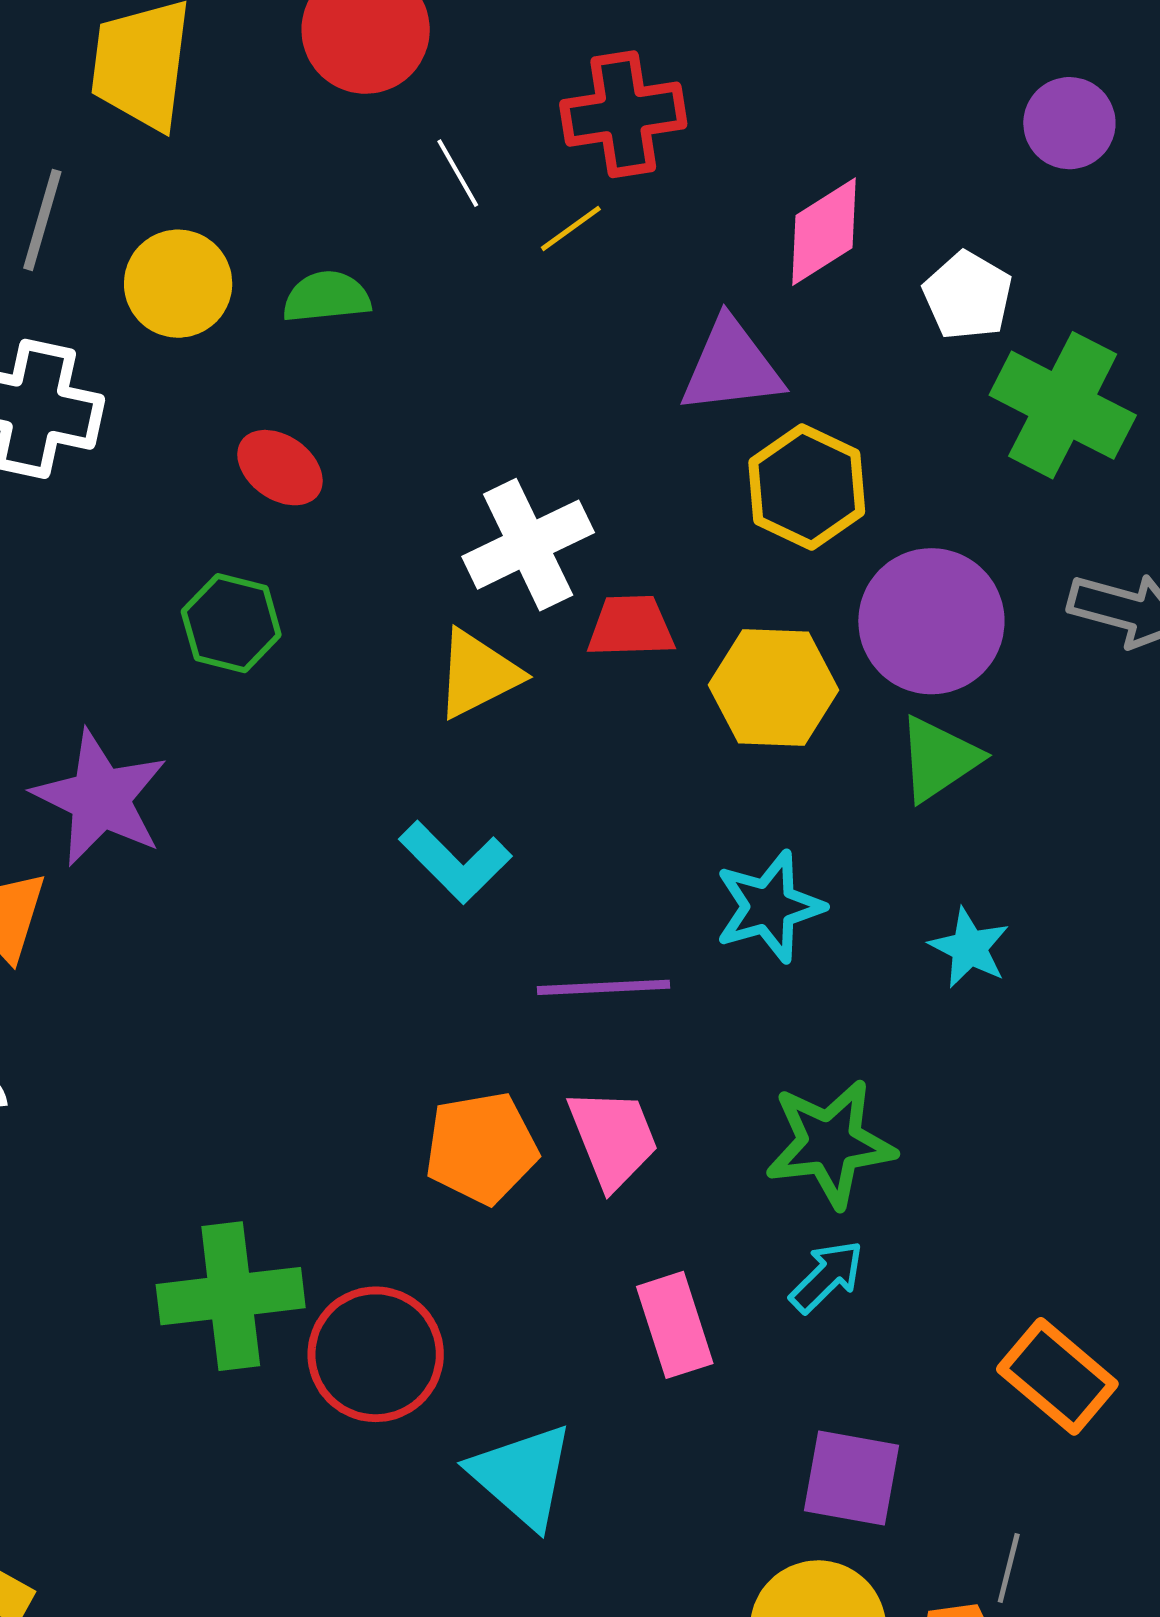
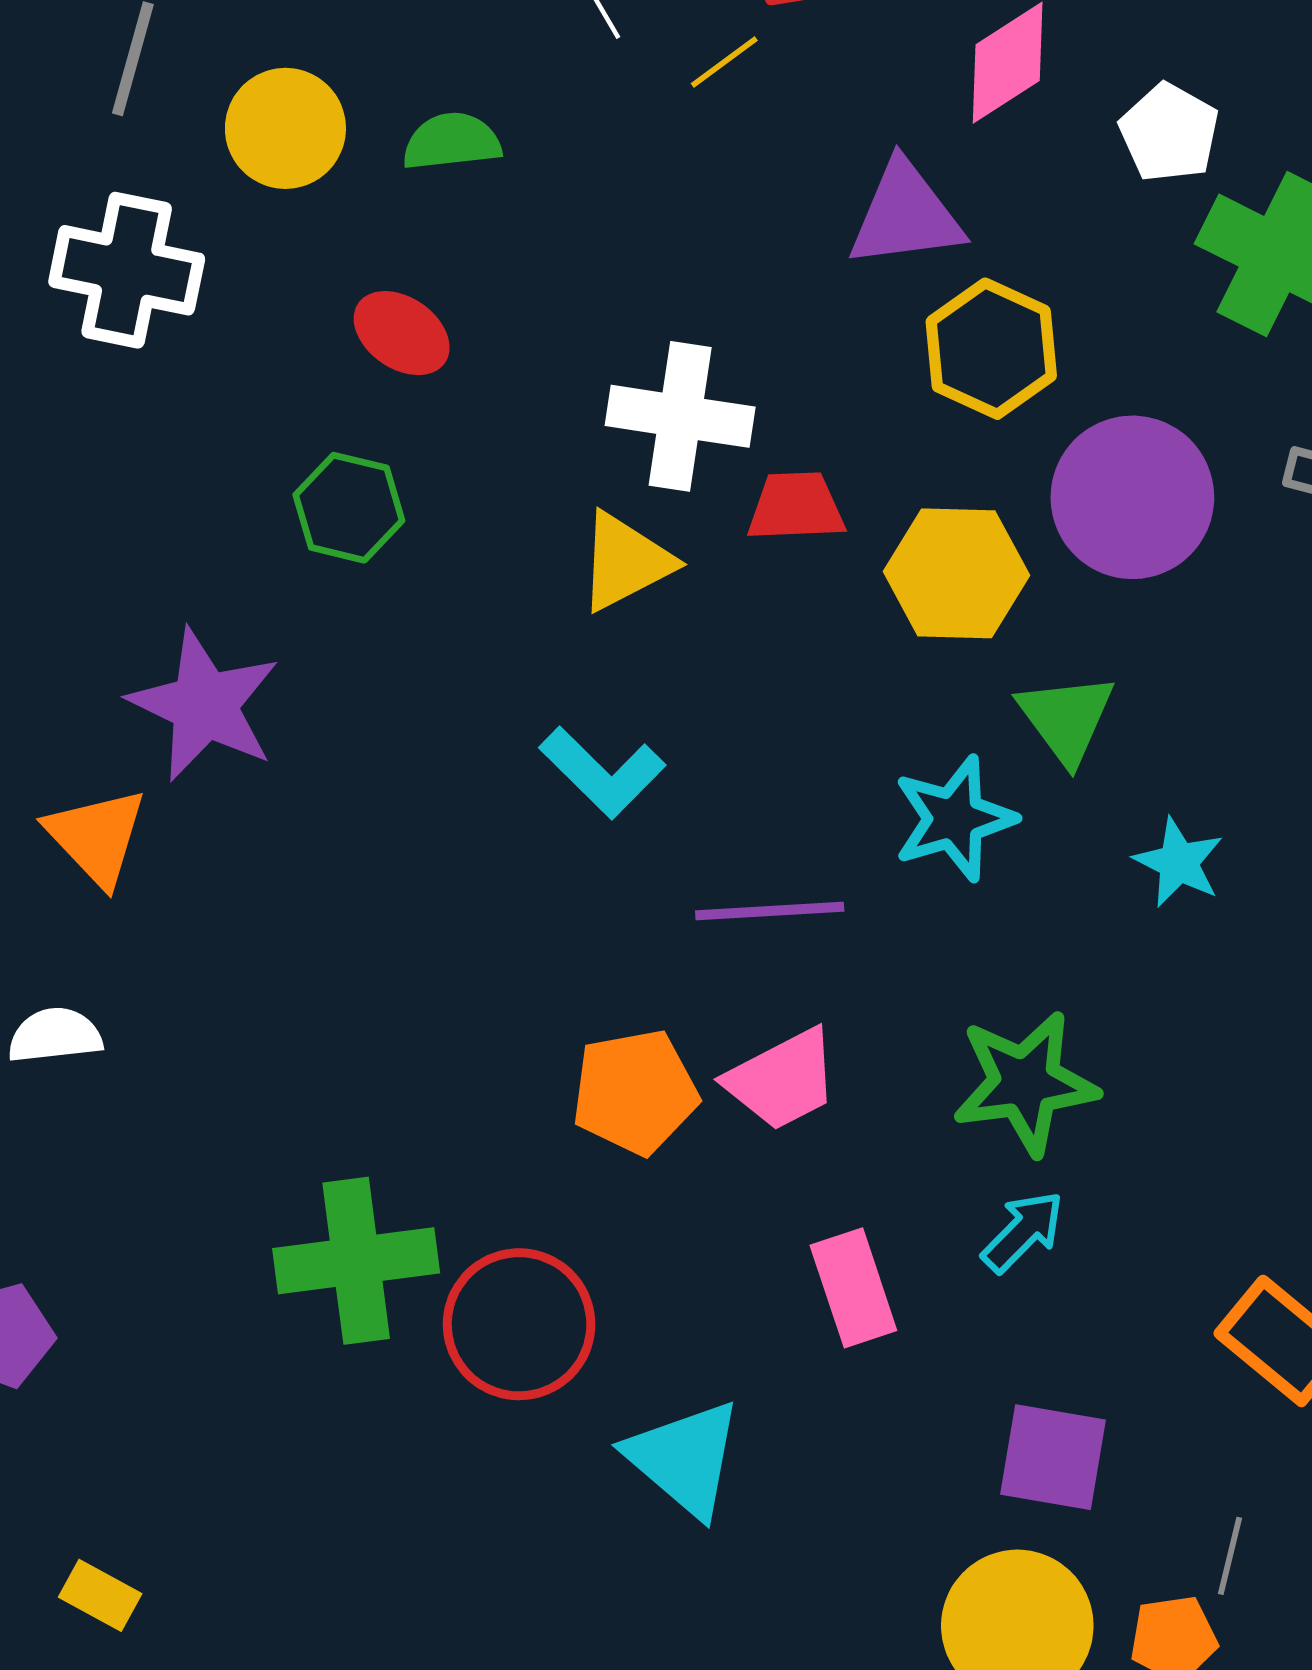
white cross: (528, 545) -> (680, 416), turned 35
green triangle: (939, 759) -> (1066, 718), moved, turned -32
pink trapezoid: (613, 1138) -> (782, 1080), turned 85

